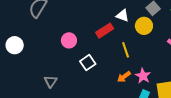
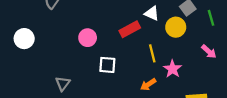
white square: (88, 63) -> (107, 65), turned 35
pink star: (143, 76) -> (173, 69), moved

